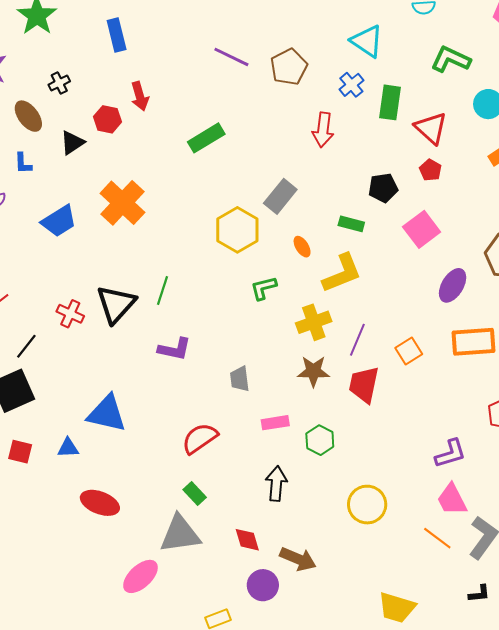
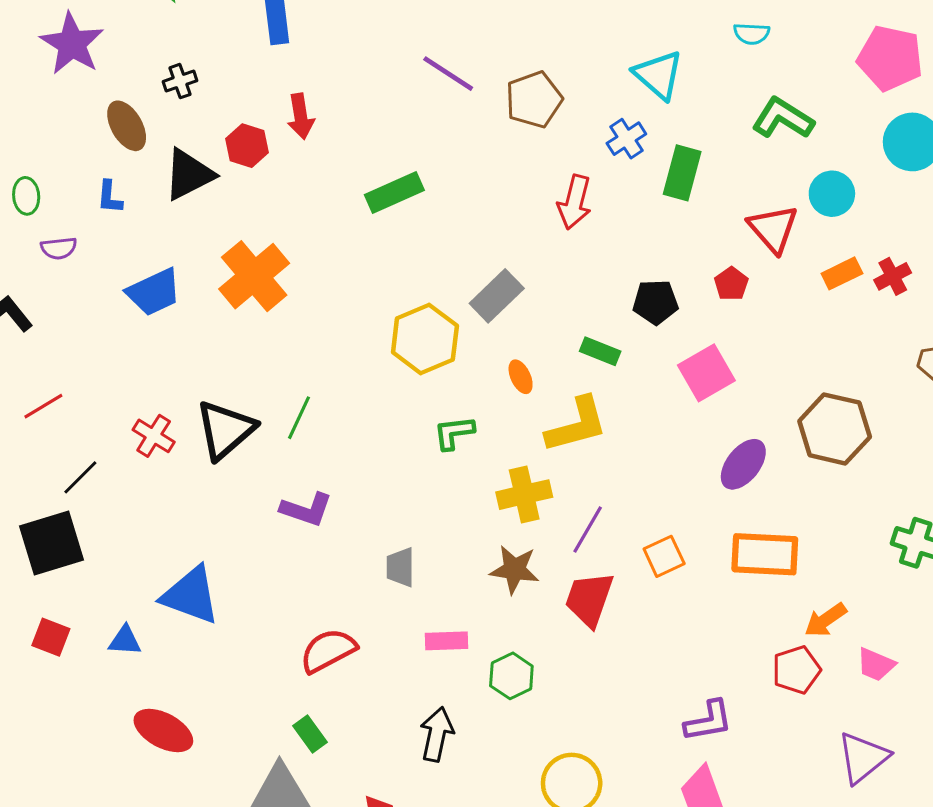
red triangle: (431, 128) -> (773, 229), moved
black triangle: (72, 143) -> (189, 175), size x1.4

